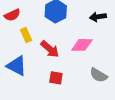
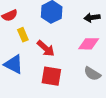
pink diamond: (82, 45) -> (89, 44), moved
red square: (56, 78) -> (51, 76), size x1.5

